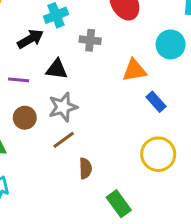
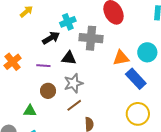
gray cross: (90, 40) -> (91, 38), size x1.6
cyan circle: (171, 44) -> (147, 52), moved
blue rectangle: (156, 102) -> (136, 79), size x1.5

